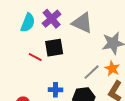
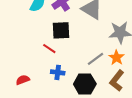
red line: (35, 57) -> (49, 49), moved

